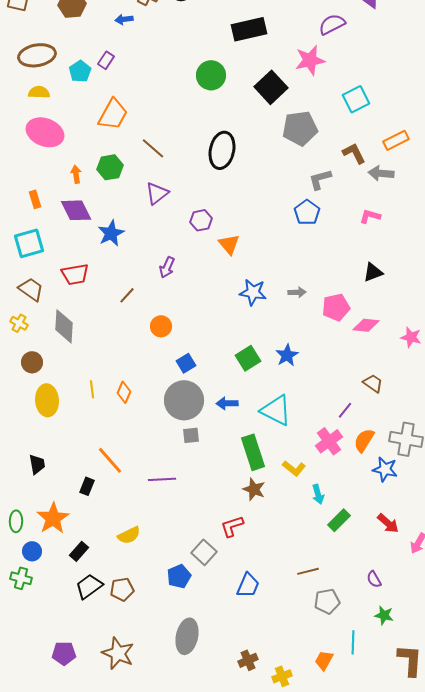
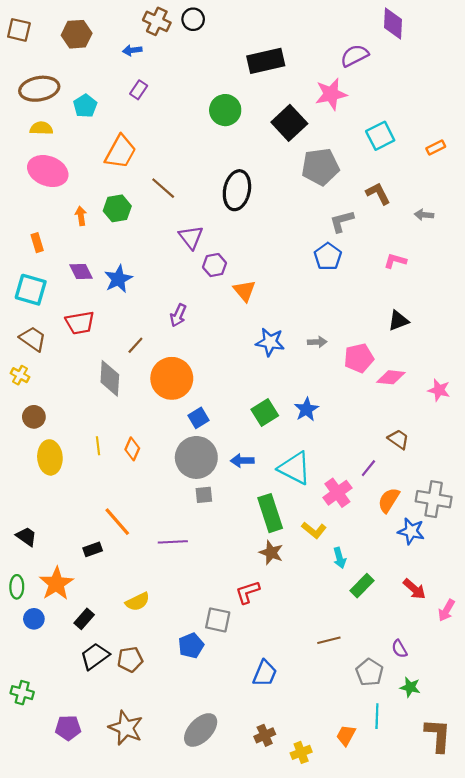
purple rectangle: (106, 60) -> (139, 90), moved
orange rectangle: (396, 140) -> (436, 147), moved, size x0.7
gray arrow: (381, 173) -> (424, 215), moved, size x0.7
purple triangle: (157, 193) -> (191, 237), moved, turned -30
purple diamond: (76, 210) -> (81, 271), moved, size x0.7
cyan square: (29, 243) -> (31, 290), turned 32
gray diamond: (64, 326) -> (110, 378), moved
orange circle: (161, 326) -> (172, 378), size x1.8
pink cross: (329, 441) -> (337, 493), moved
black trapezoid: (37, 464) -> (26, 537), moved, turned -45
black rectangle: (87, 486) -> (93, 549), turned 48
gray square: (204, 552) -> (218, 620), turned -30
green cross: (21, 578) -> (22, 693), moved
blue trapezoid: (248, 585) -> (265, 673), moved
gray pentagon: (327, 601) -> (369, 672), moved, turned -30
gray ellipse: (187, 636) -> (201, 730), moved, turned 32

